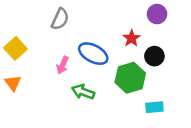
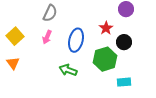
blue ellipse: (93, 54) -> (76, 40), turned 75
pink arrow: (63, 65) -> (47, 37), moved

